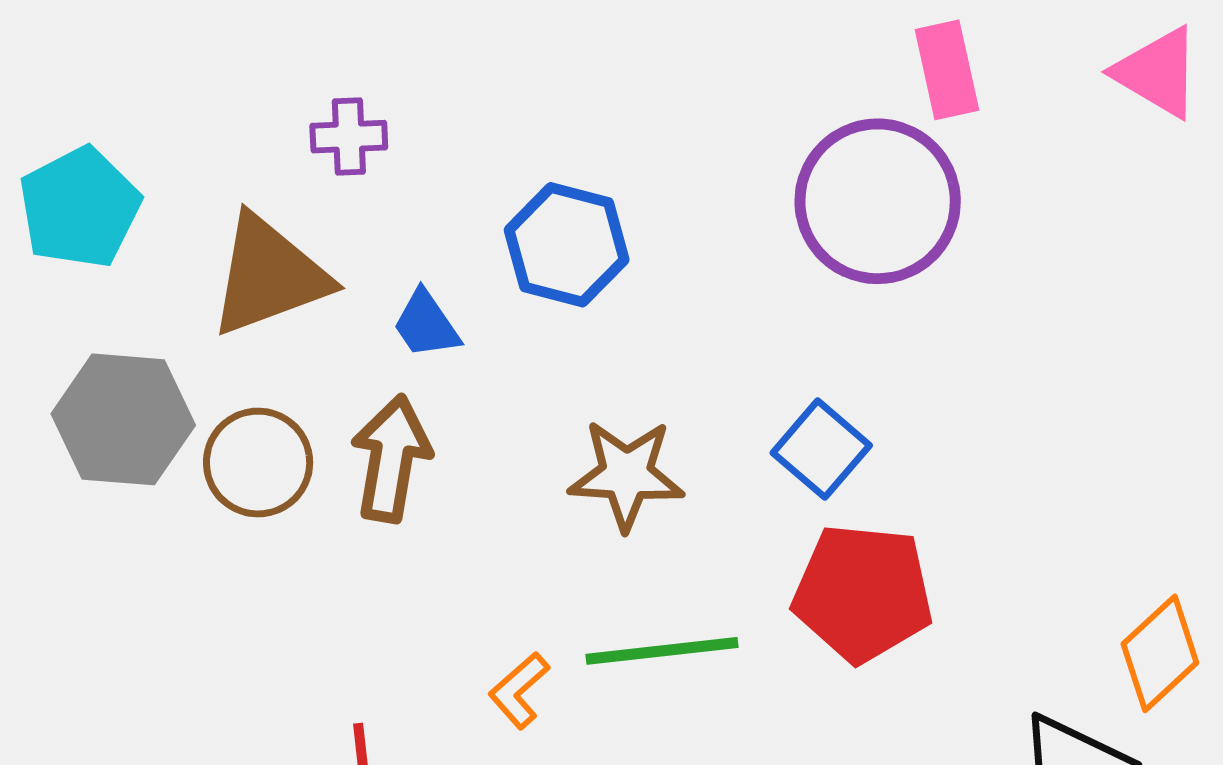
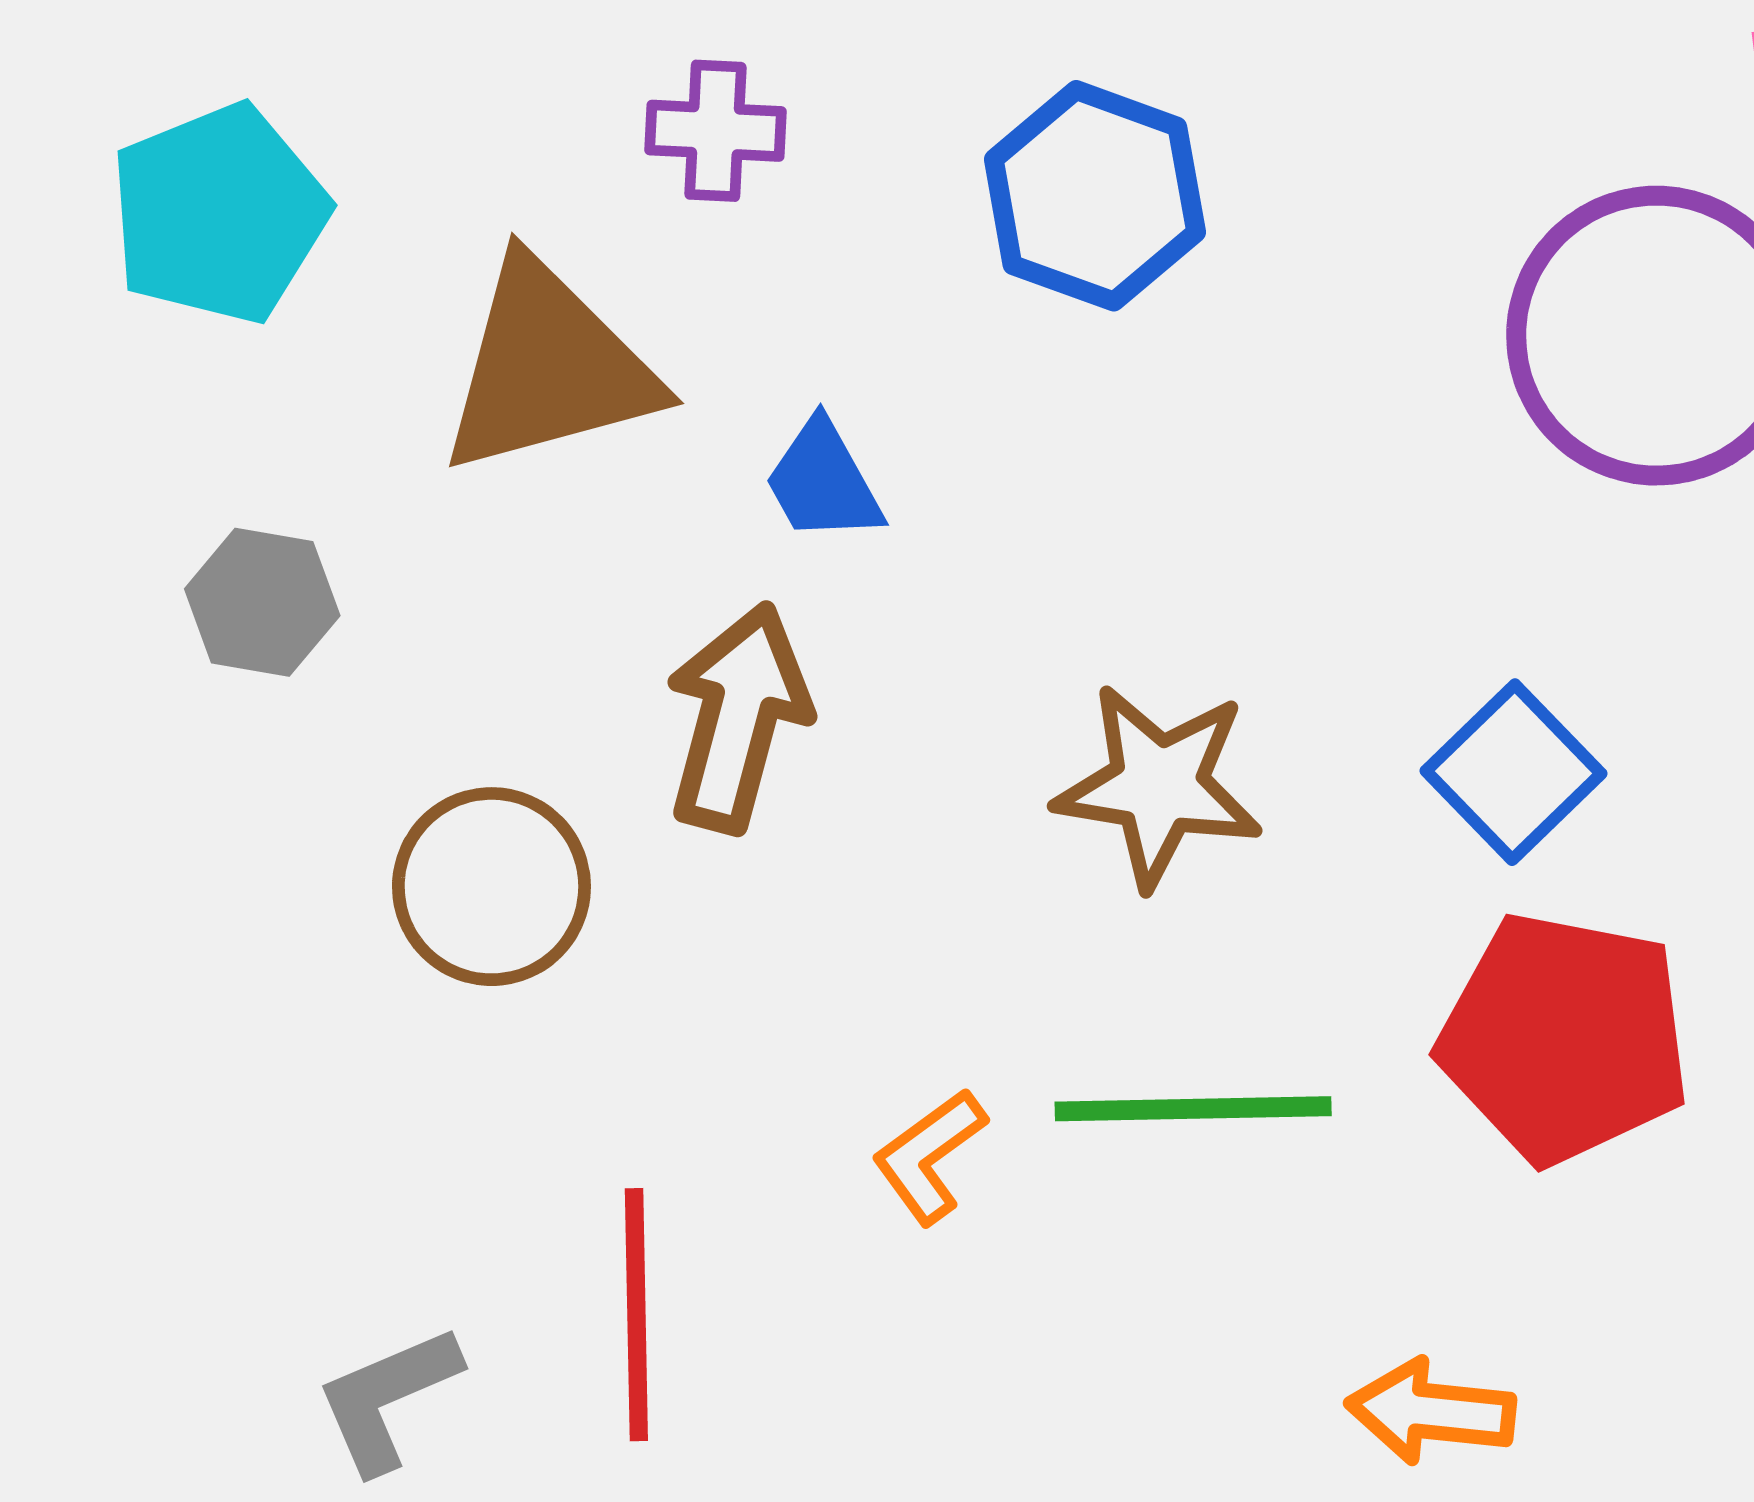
blue hexagon: (567, 245) -> (1095, 196), moved
gray hexagon: (123, 419) -> (262, 602), size x0.6
brown circle: (258, 463) -> (491, 887), moved

